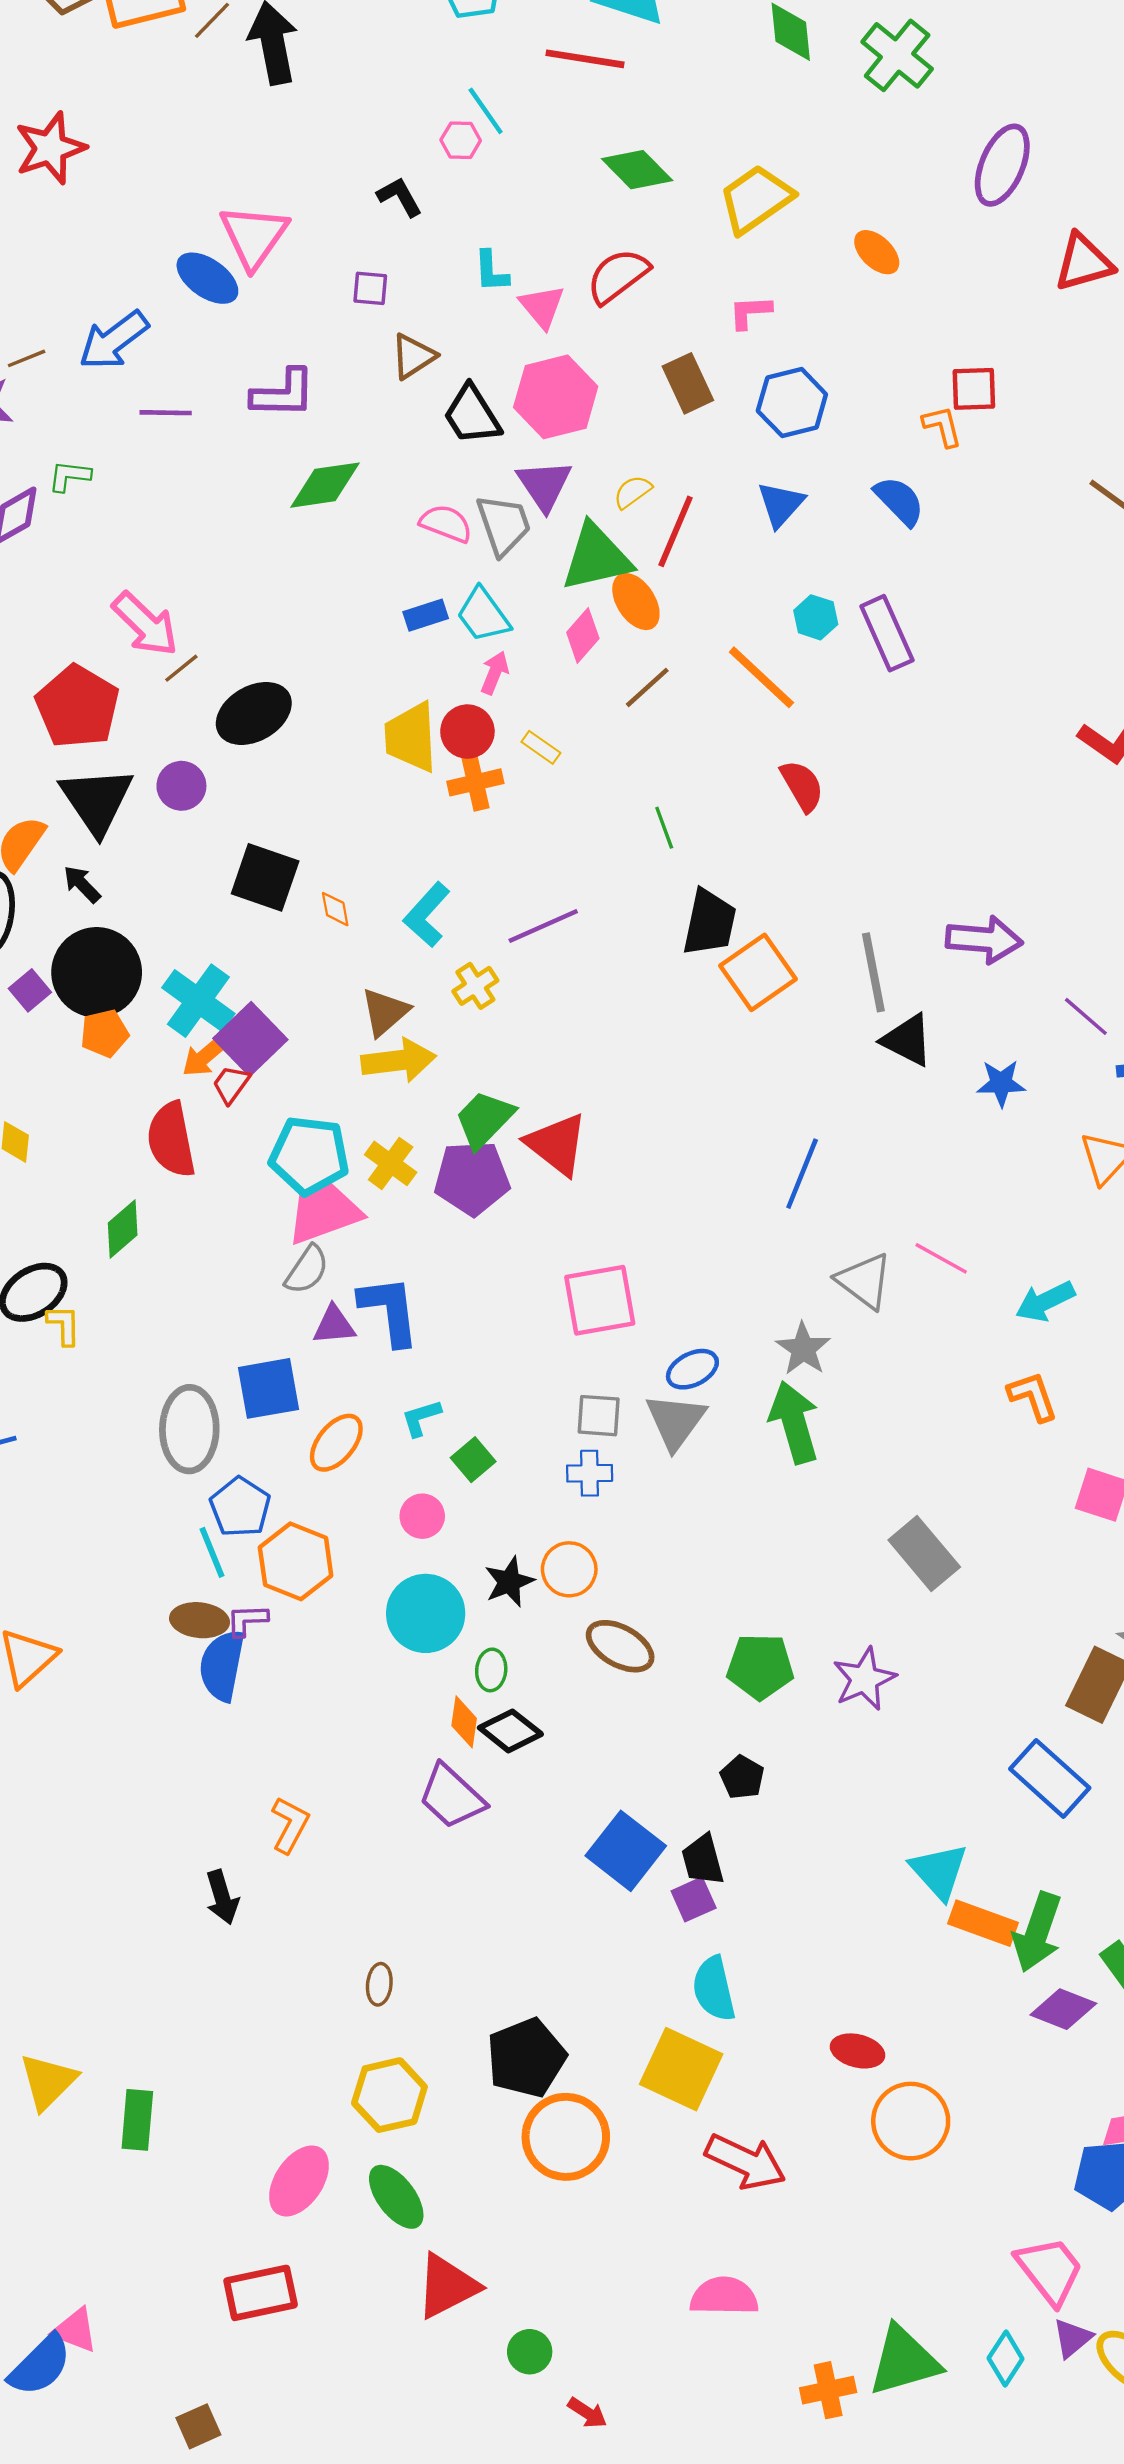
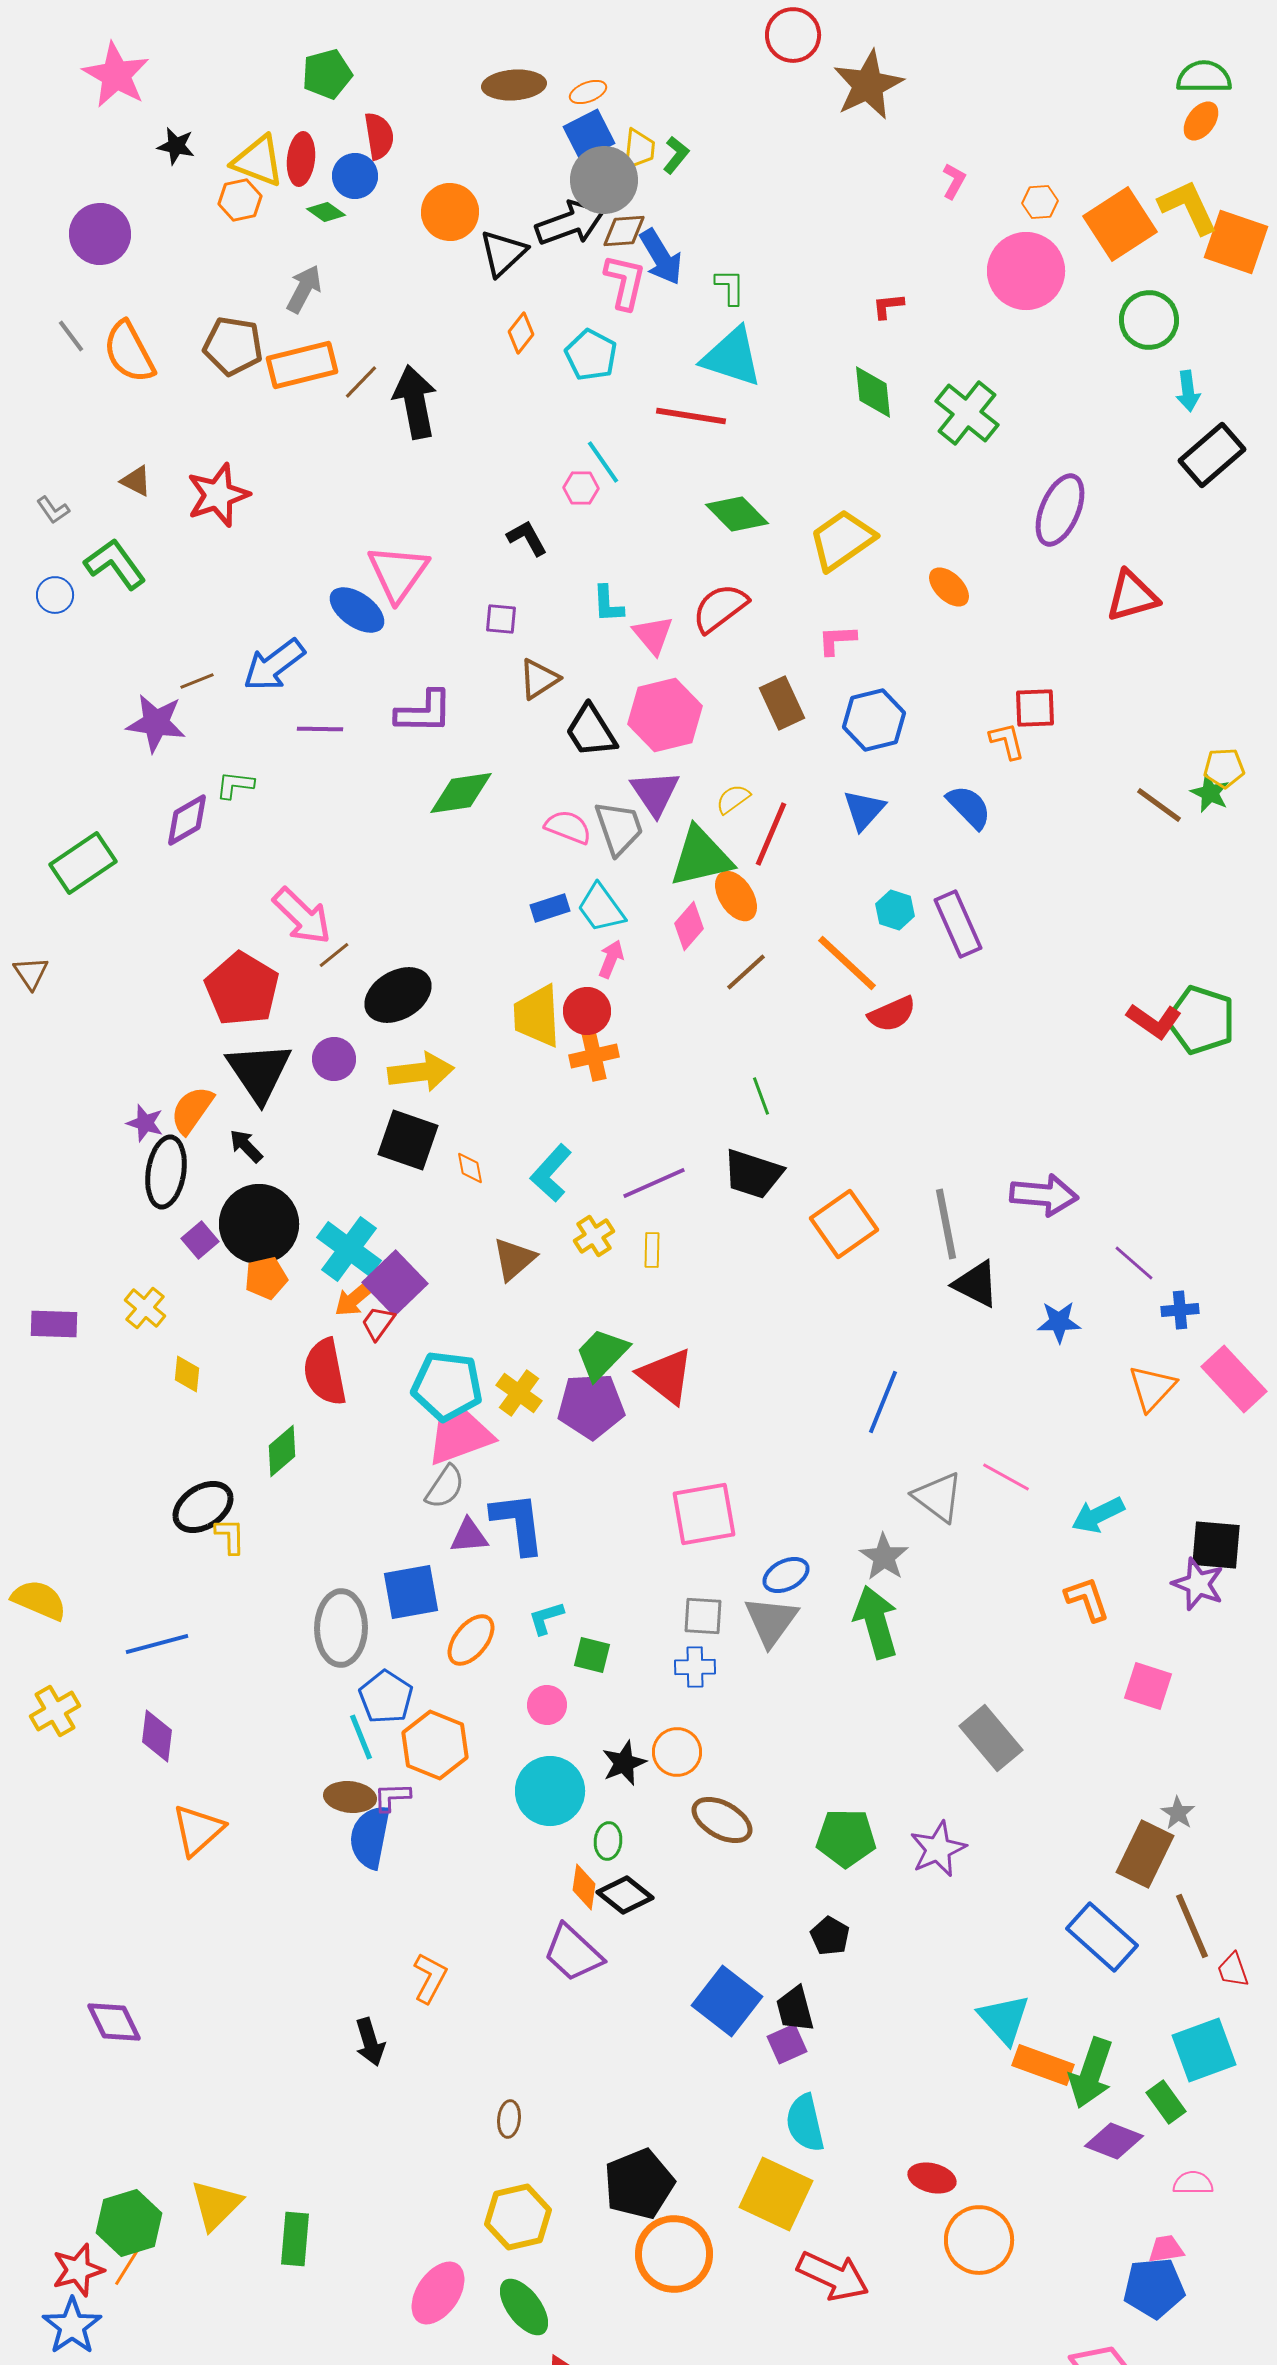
yellow rectangle: (541, 747) -> (652, 1250), moved, turned 56
red semicircle: (802, 786) -> (892, 1014), moved, turned 96
black trapezoid: (709, 923) -> (753, 1174), moved, turned 96
yellow arrow: (398, 1061) -> (421, 1072), moved
green square: (473, 1460) -> (592, 1655), turned -36

